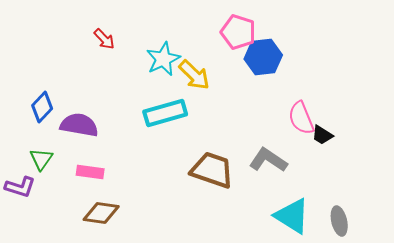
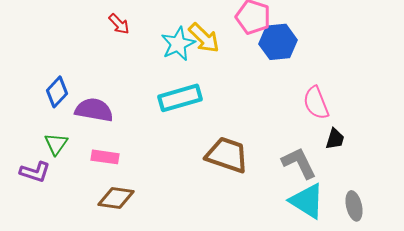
yellow arrow: (194, 75) -> (204, 38), moved
black trapezoid: (322, 135) -> (335, 139), moved, turned -105
gray L-shape: (268, 160) -> (299, 163), moved, turned 30

